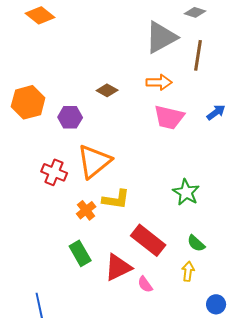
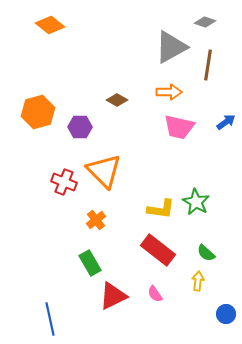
orange triangle: (94, 161) -> (104, 171), turned -36
yellow L-shape: (116, 199) -> (161, 209), moved
red triangle: (118, 267) -> (113, 296), moved

